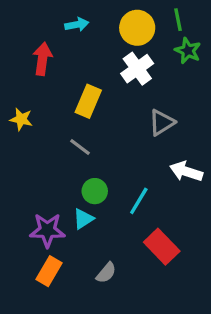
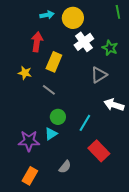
green line: (178, 20) -> (118, 12), moved
yellow circle: (137, 28) -> (73, 18), moved
green star: (188, 51) -> (110, 48), moved
red arrow: (42, 59) -> (37, 42), moved
yellow star: (21, 119) -> (25, 73), moved
orange rectangle: (49, 271) -> (30, 176), moved

